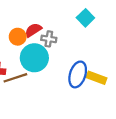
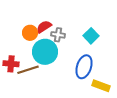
cyan square: (85, 18) -> (91, 36), moved
yellow rectangle: (97, 78) -> (101, 86), moved

